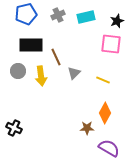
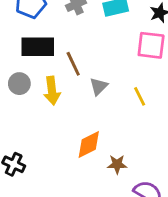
yellow line: (103, 80) -> (140, 96), turned 40
orange diamond: (105, 113) -> (89, 144), moved, turned 35

